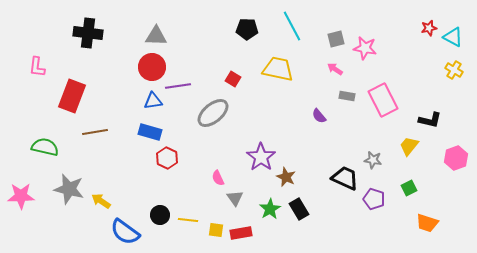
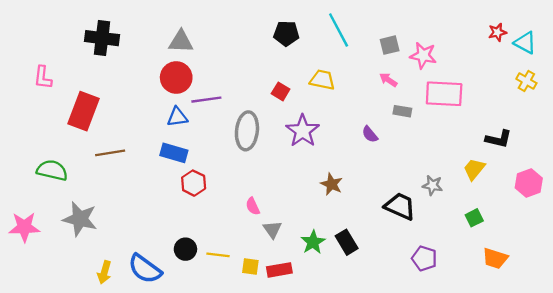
yellow trapezoid: (278, 69) -> (322, 80), size x0.7
red square: (233, 79) -> (281, 91), moved
pink rectangle: (383, 100) -> (444, 94), moved, turned -60
gray ellipse: (213, 113) -> (247, 131), turned -44
purple star: (261, 157) -> (303, 131), moved
brown star: (286, 177) -> (332, 184), moved
purple pentagon: (374, 199) -> (424, 258), moved
yellow arrow: (101, 201) -> (104, 272), moved, turned -108

